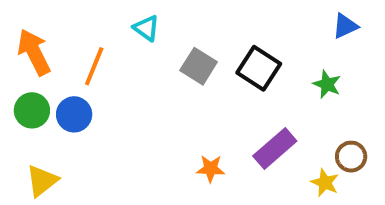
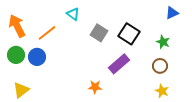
orange line: (94, 66) -> (47, 33), turned 30
purple rectangle: (275, 149) -> (119, 64), moved
brown circle: (351, 157) -> (160, 66), moved
orange star: (211, 169) -> (95, 87), moved

